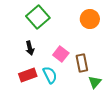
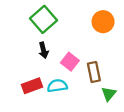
black arrow: (30, 48) -> (44, 50), moved
cyan semicircle: (50, 75) -> (57, 86), turned -72

